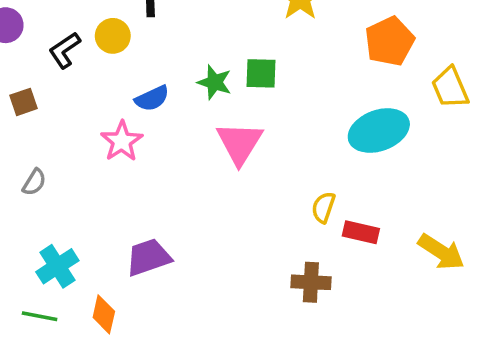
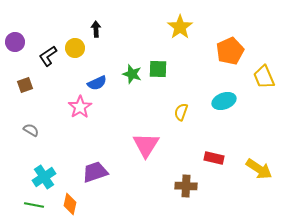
cyan ellipse: (379, 131) -> (224, 101), size x0.7
pink triangle: (240, 143) -> (146, 145), moved
gray semicircle: (34, 182) -> (31, 130), turned -91
yellow semicircle: (323, 207) -> (181, 112), moved

